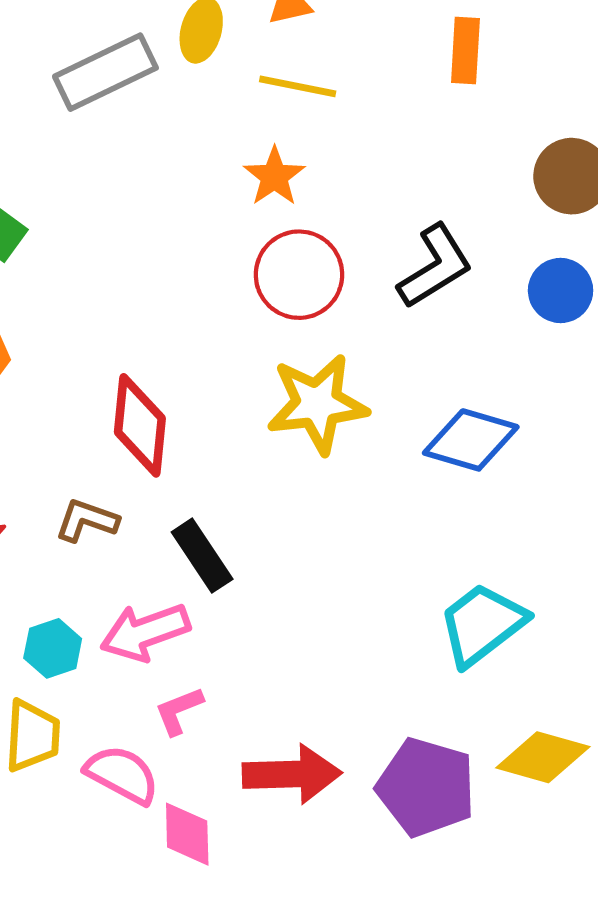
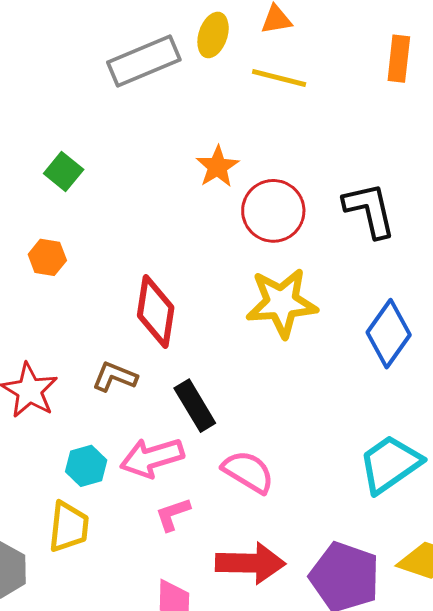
orange star: (274, 176) -> (217, 167), moved
black L-shape: (435, 266) -> (370, 210), turned -74
blue diamond: (471, 440) -> (389, 334), turned -74
pink semicircle: (122, 775) -> (248, 472), moved

